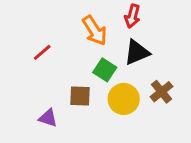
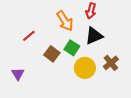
brown square: (80, 96) -> (52, 54), moved, turned 35
purple triangle: (48, 118) -> (18, 74), moved, turned 40

